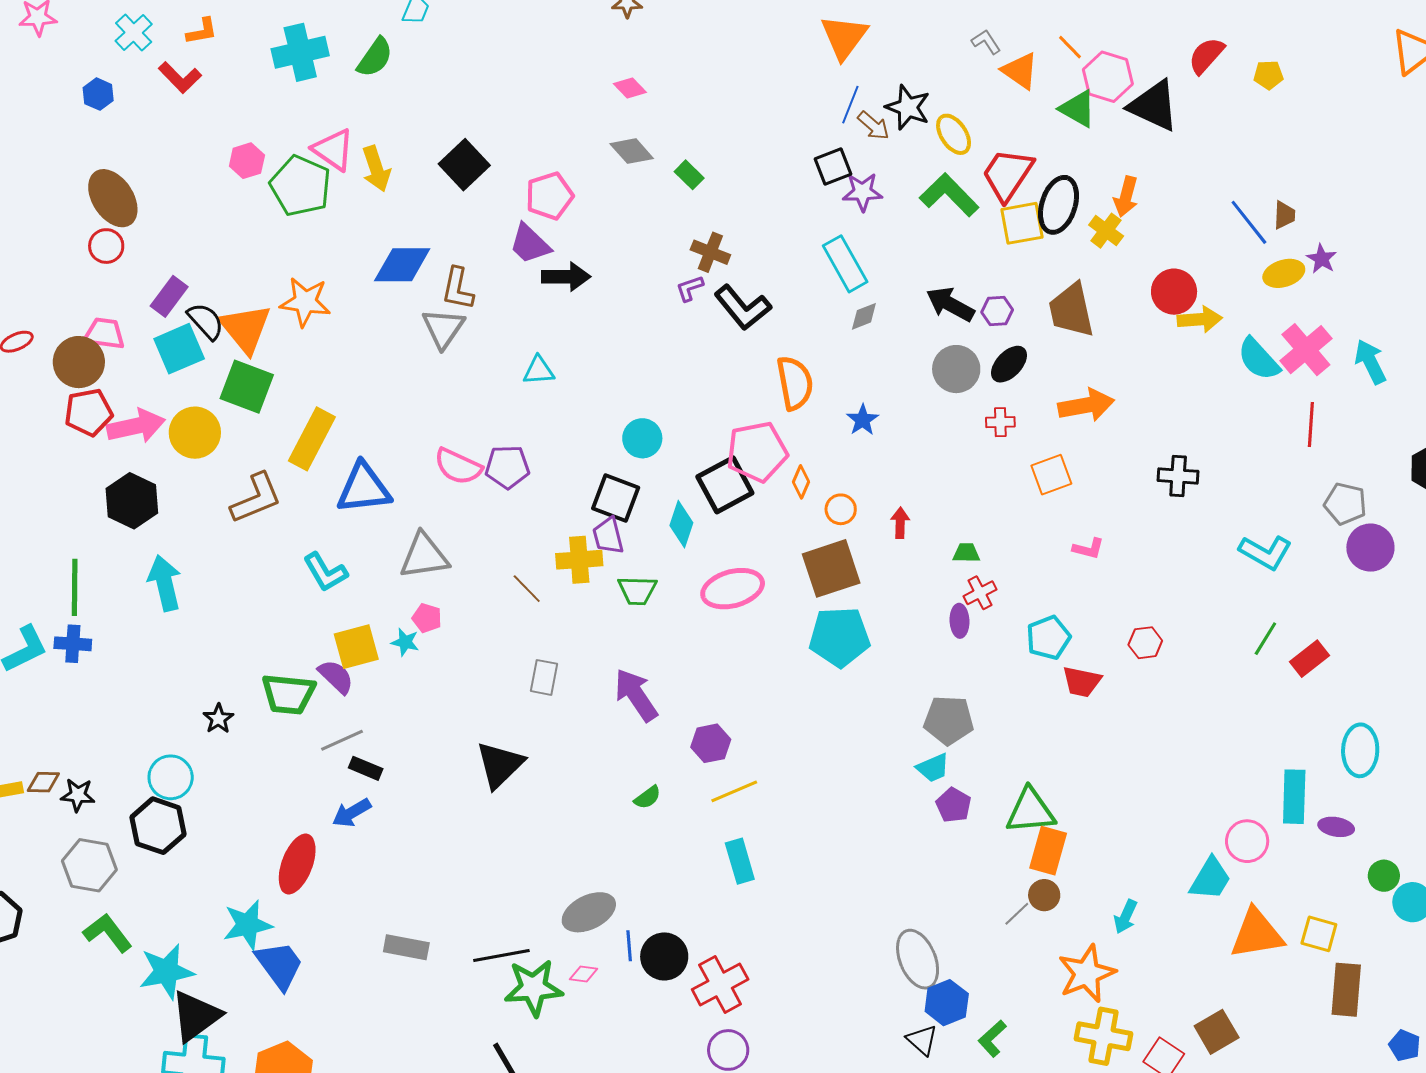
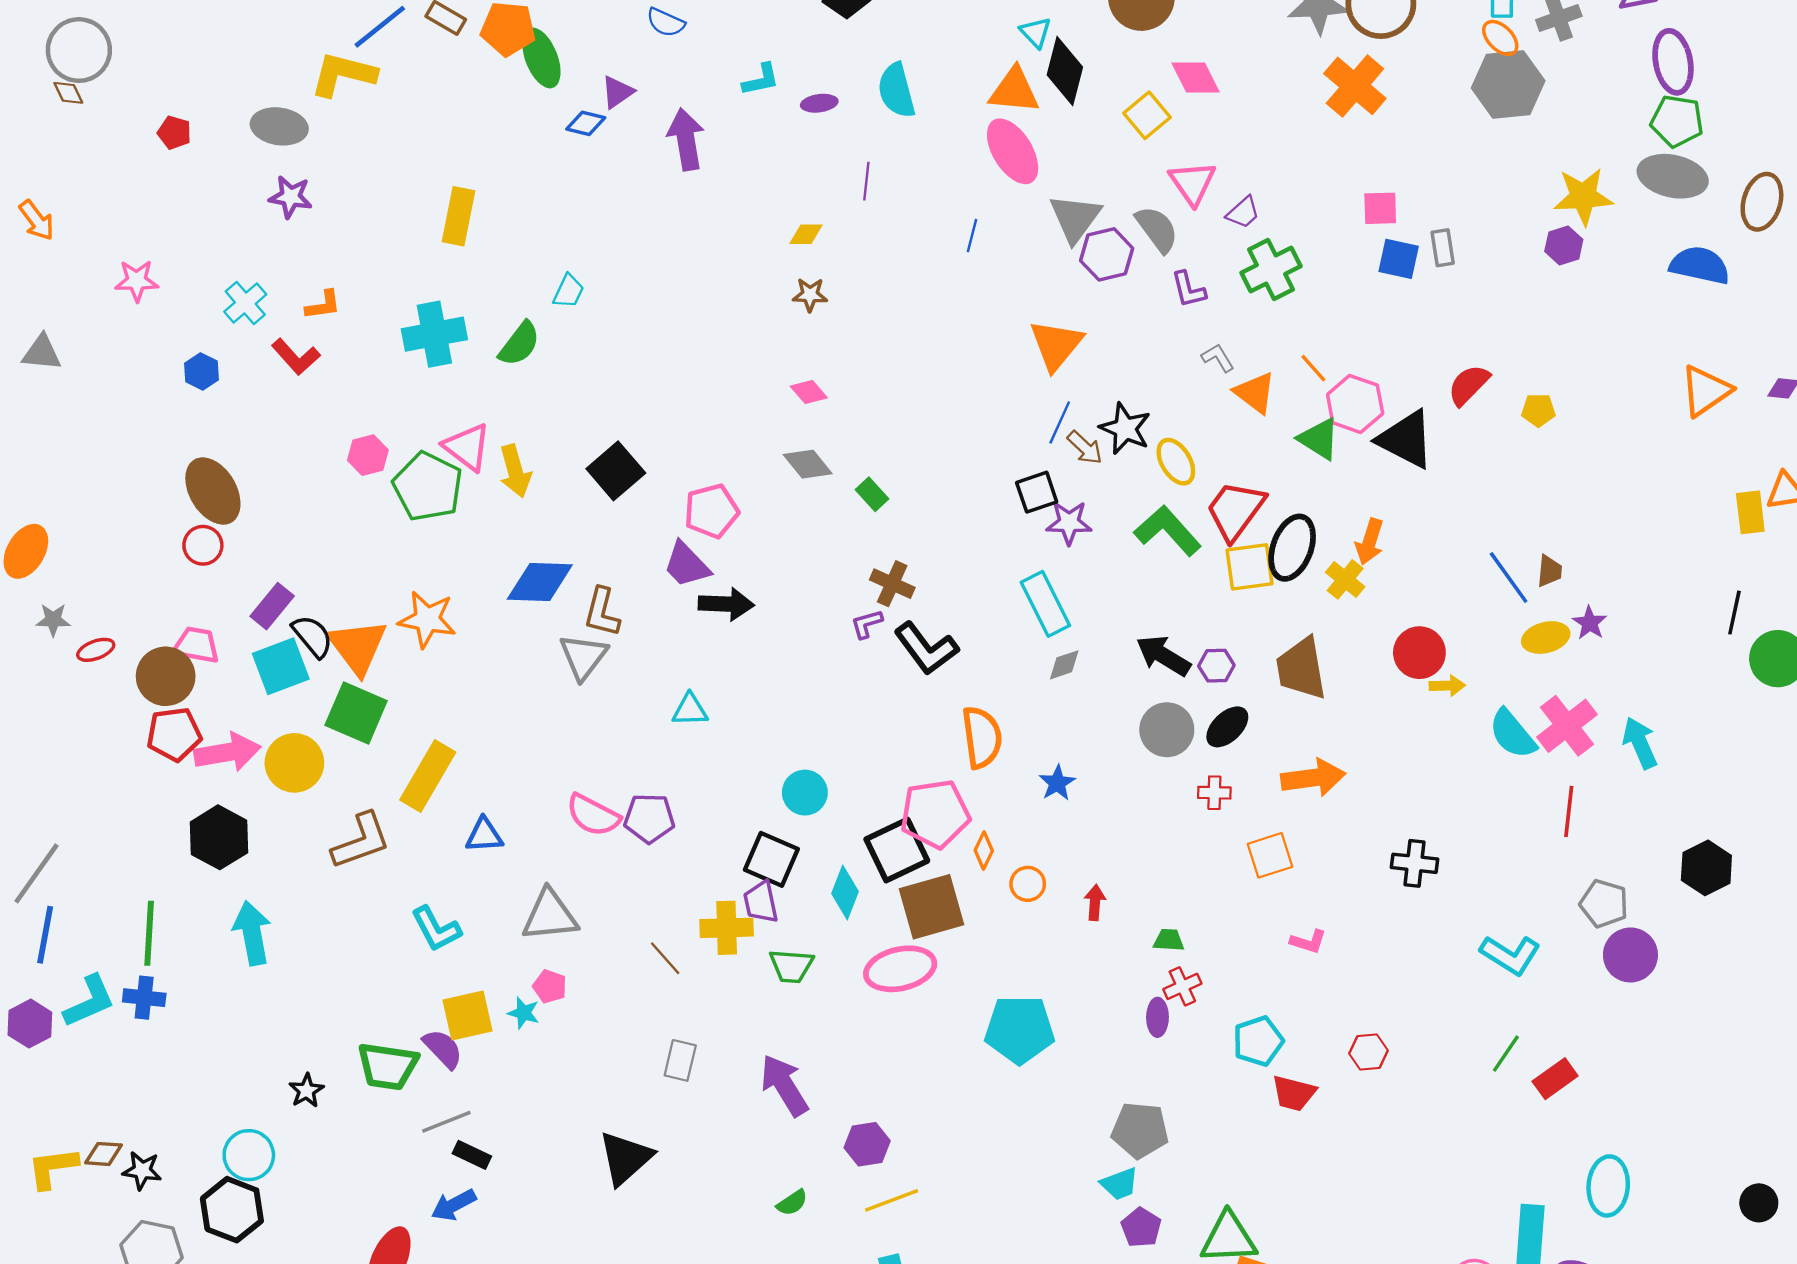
yellow arrow: (1200, 319) -> (1447, 686), size x0.7
blue triangle: (364, 488) -> (484, 835), size x0.6
brown square: (831, 568) -> (931, 907), moved

